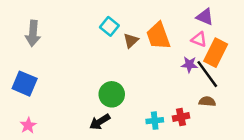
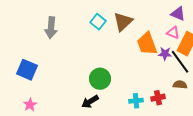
gray arrow: (33, 33) -> (51, 28), moved
orange trapezoid: (158, 36) -> (147, 44), moved
brown triangle: (131, 41) -> (123, 22), moved, size x1.5

